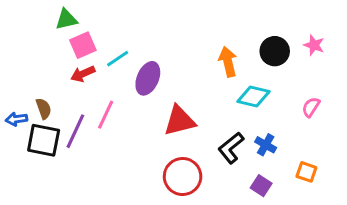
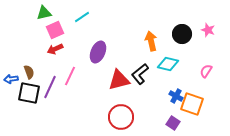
cyan line: (118, 59) -> (82, 17), moved
black L-shape: (231, 148) -> (140, 74), moved
orange square: (306, 172) -> (192, 104), moved, size x1.6

